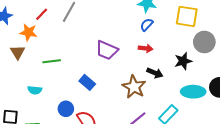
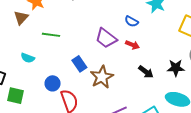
blue semicircle: (147, 25) -> (132, 21), moved, turned -120
red arrow: (146, 48) -> (132, 45), moved
brown star: (134, 87) -> (102, 77), moved

